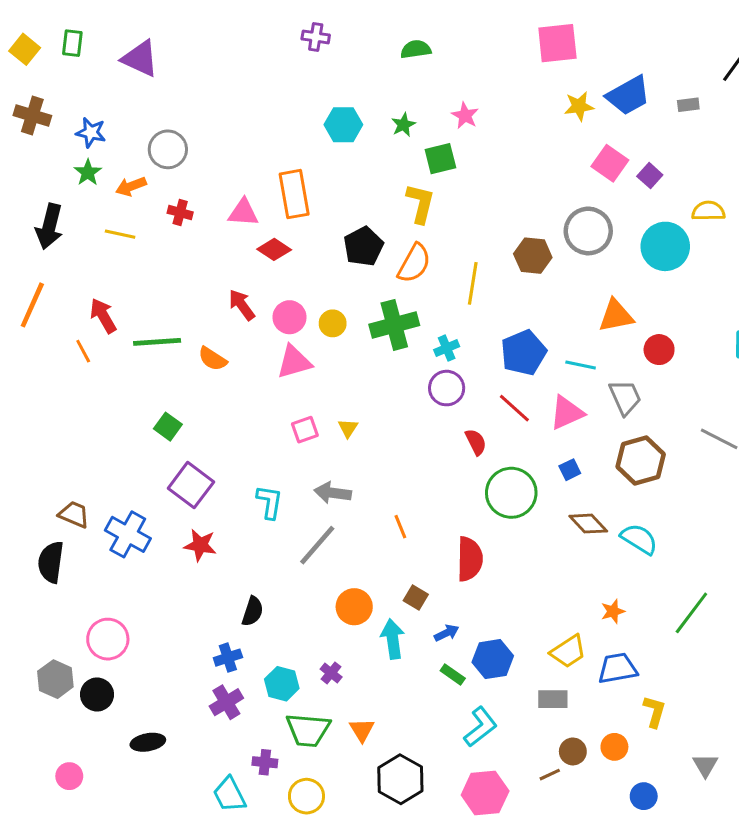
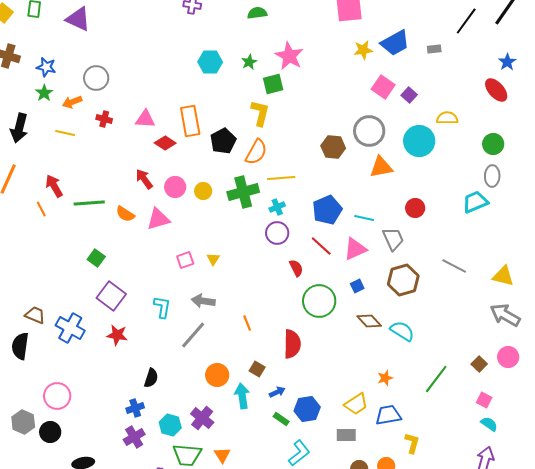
pink star: (465, 115) -> (289, 56), size x1.6
orange rectangle: (294, 194) -> (190, 121), moved
yellow line: (473, 283) -> (281, 178), moved, turned 76
orange triangle: (616, 316) -> (381, 167), moved
pink triangle: (294, 362) -> (158, 219), moved
purple cross: (331, 673) -> (202, 418), size x1.6

